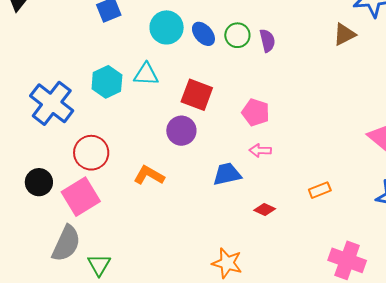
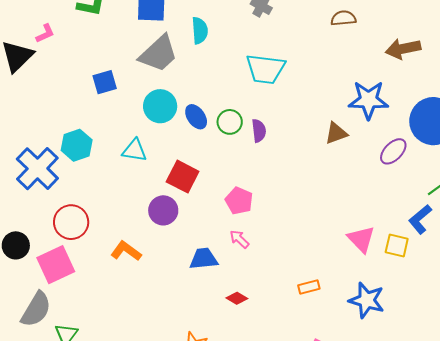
cyan hexagon: (107, 82) -> (77, 145), moved
pink arrow: (260, 150) -> (239, 239), turned 35
orange rectangle: (320, 190) -> (309, 287), moved

